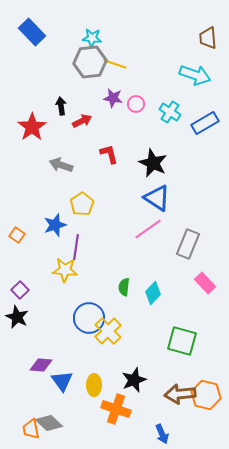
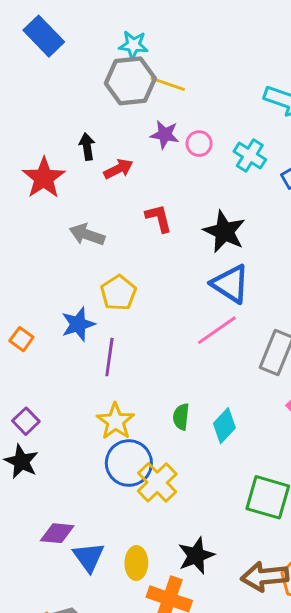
yellow star: (65, 270) -> (115, 421), moved, turned 30

